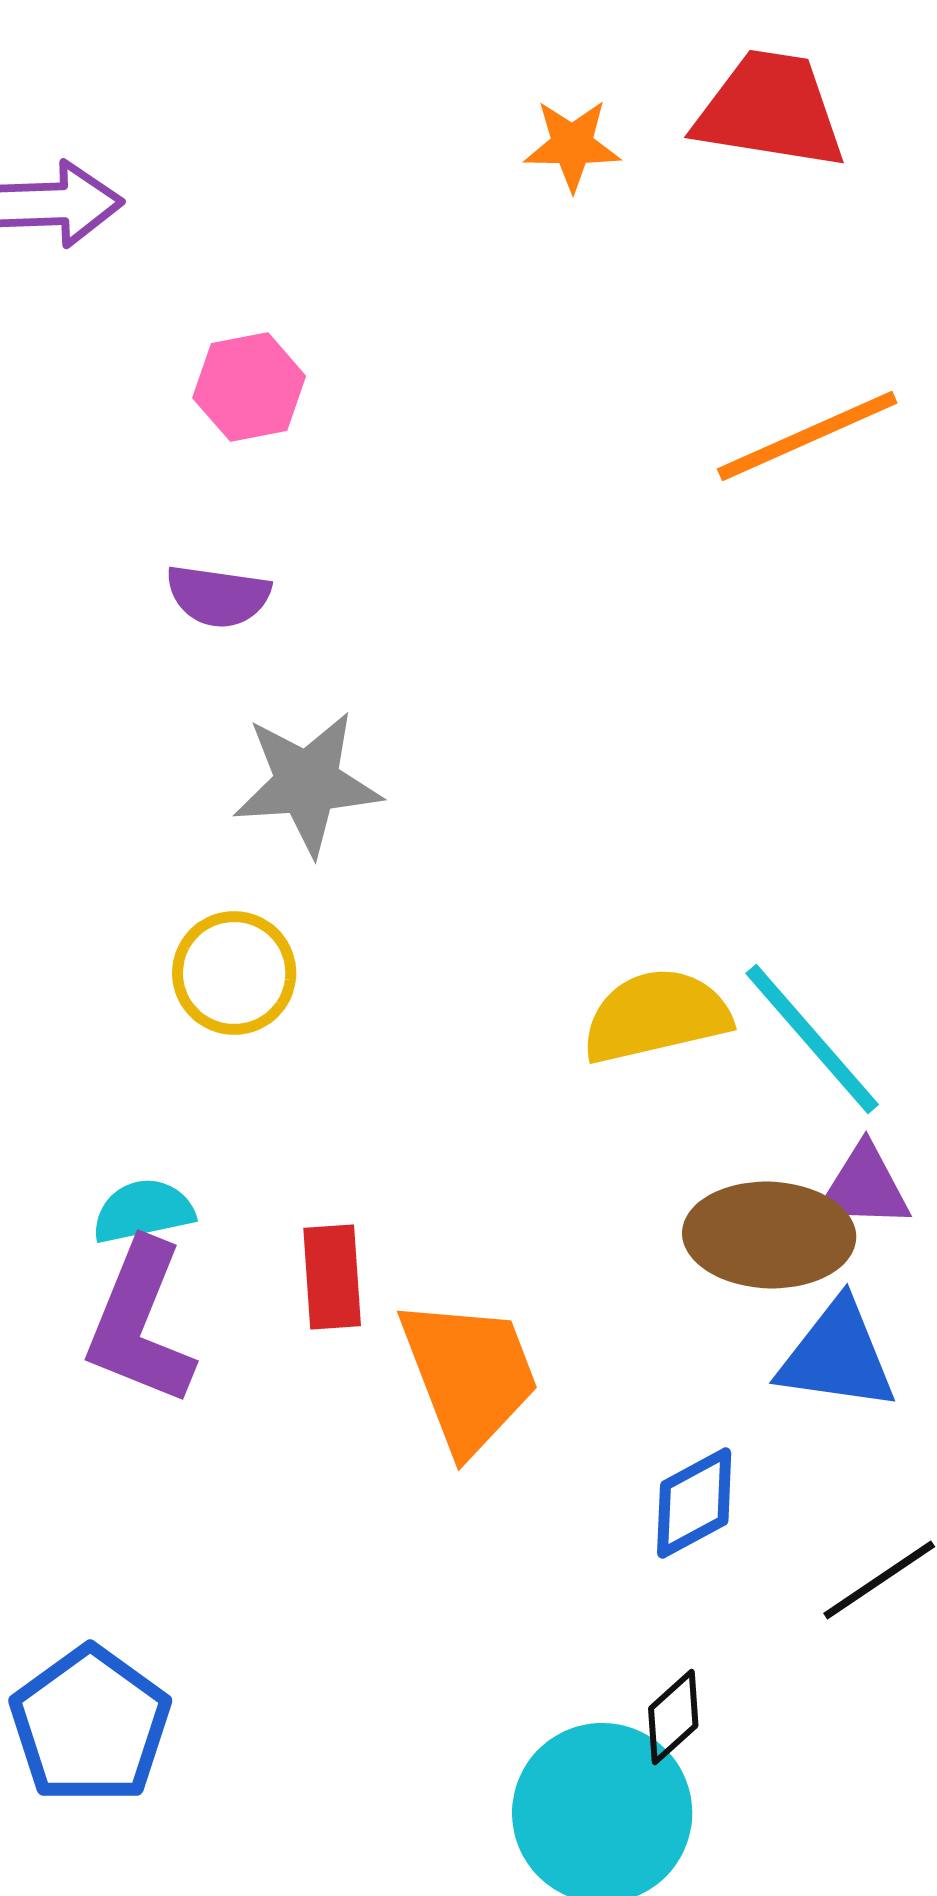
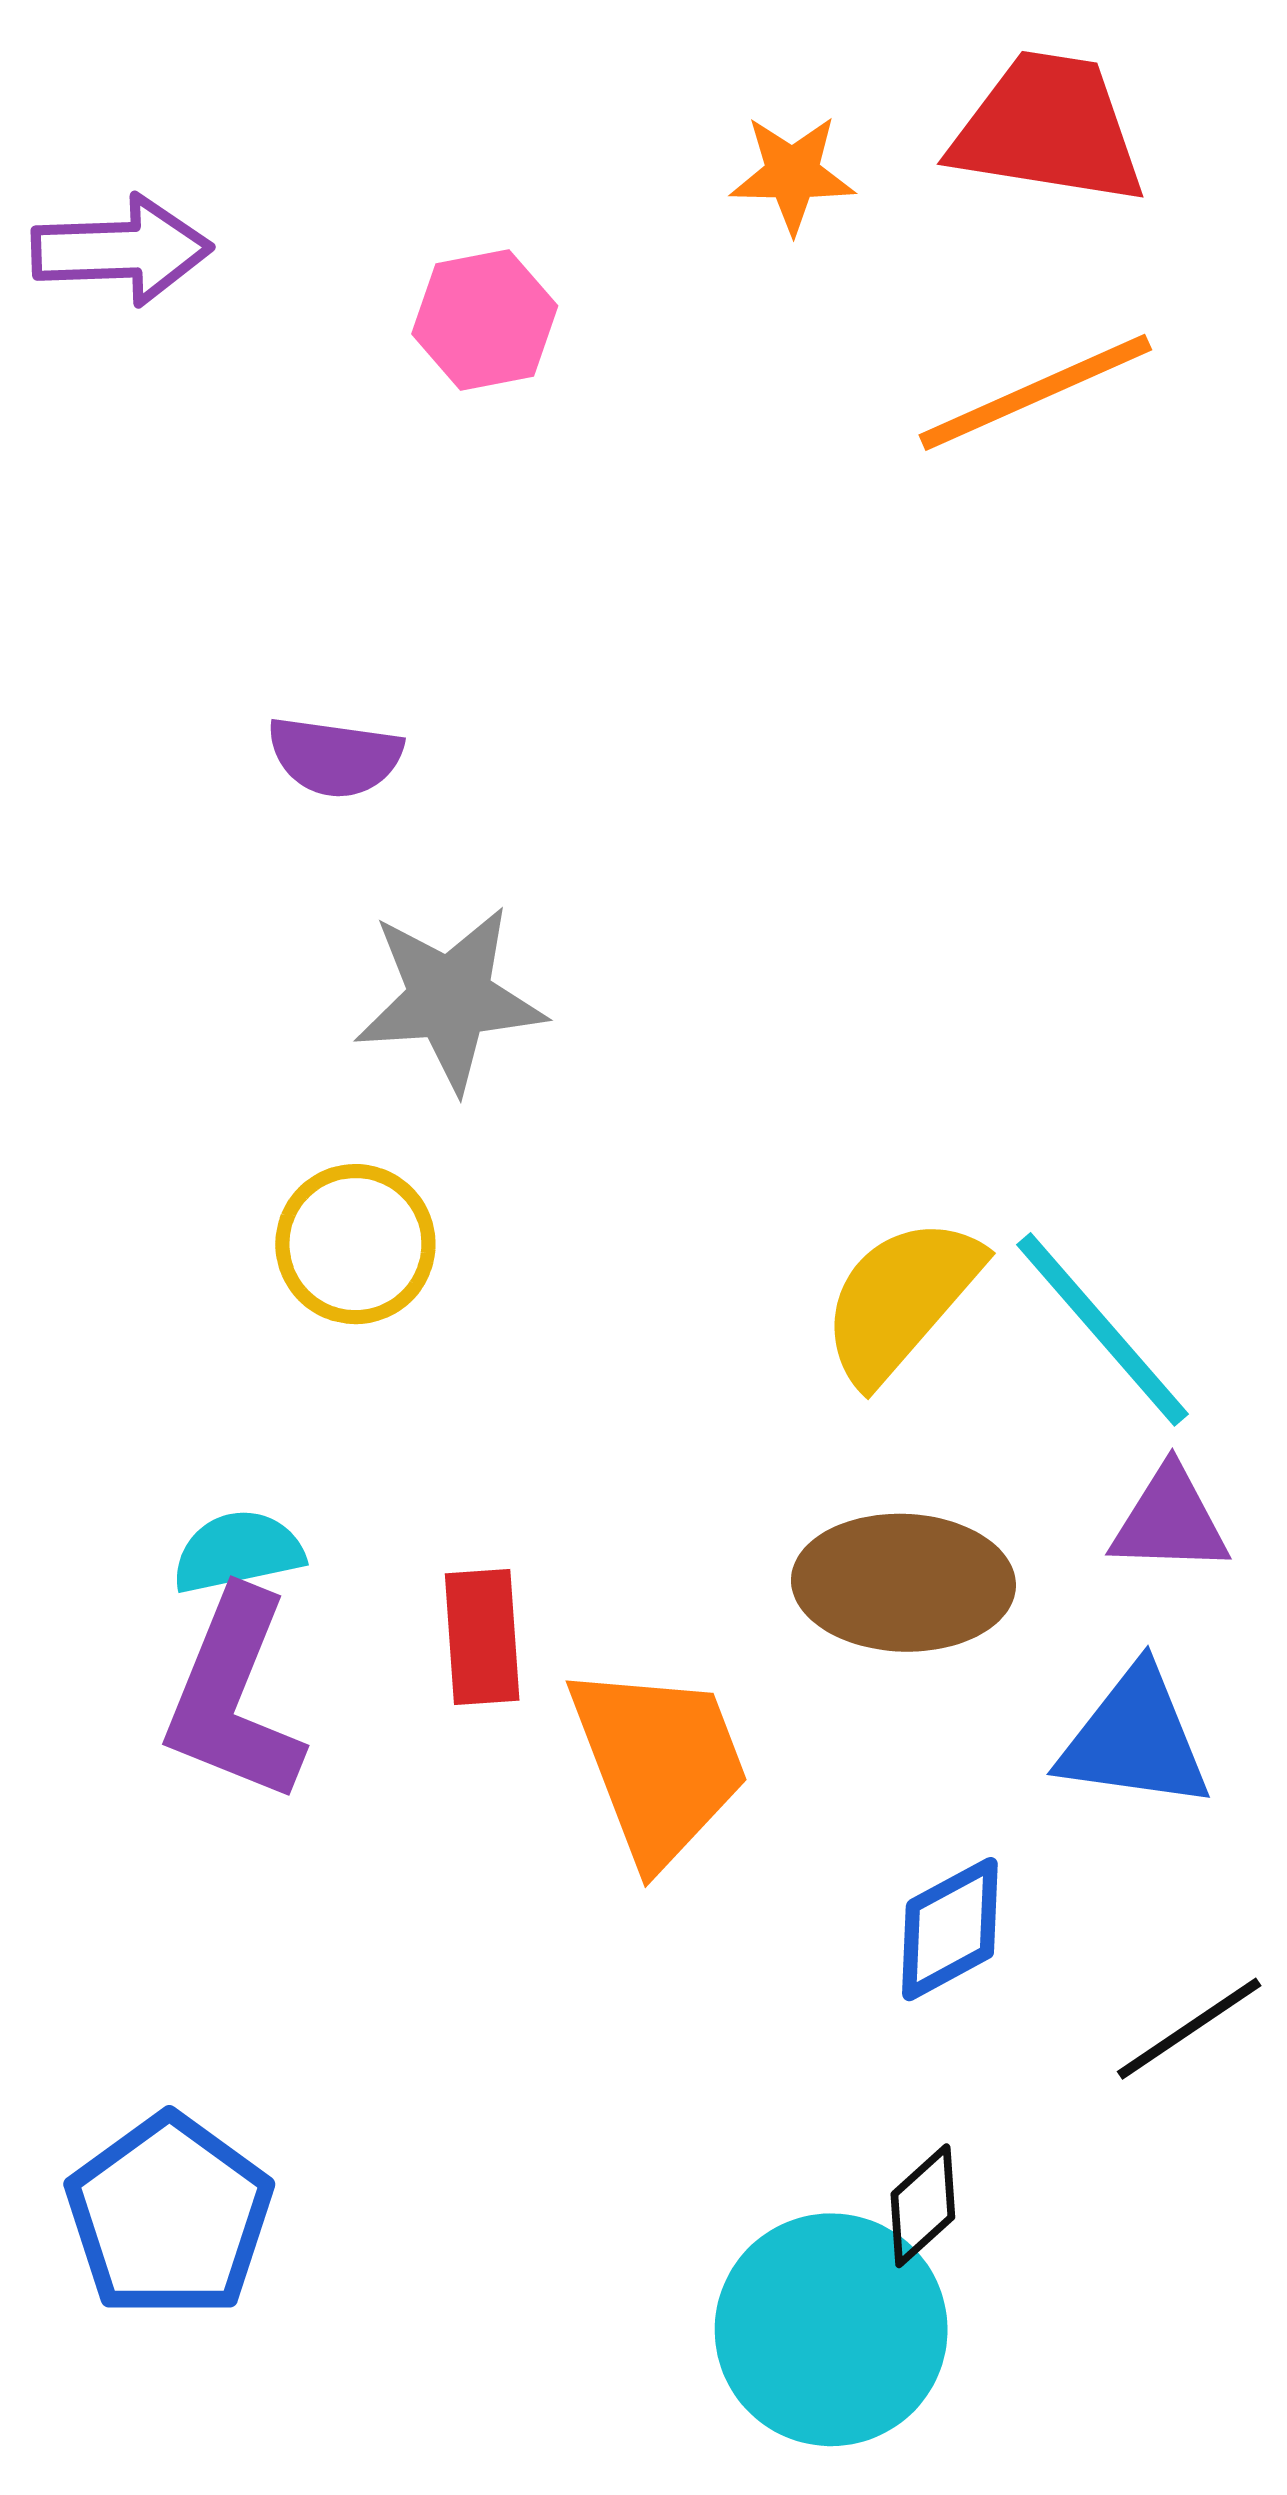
pink hexagon: (249, 387) -> (485, 320), moved
orange line: (807, 436) -> (1035, 392), moved
yellow semicircle: (656, 1016) -> (901, 1300), turned -36
brown ellipse: (769, 1235) -> (903, 1583), moved

